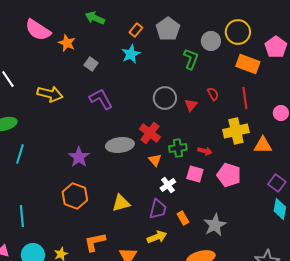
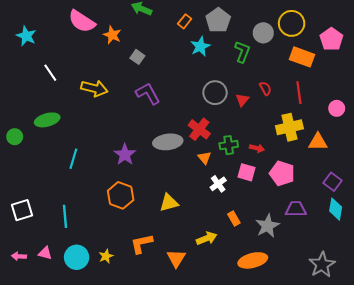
cyan star: (131, 54) -> (200, 46), moved
cyan line: (20, 154) -> (73, 159), moved
purple trapezoid: (158, 209) -> (296, 209), moved, turned -105

